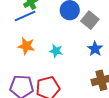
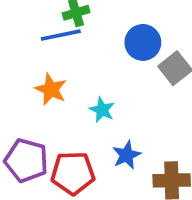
blue star: (95, 49) -> (127, 155), moved

